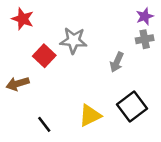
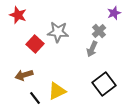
gray cross: (145, 39) -> (99, 31), moved, turned -32
brown arrow: (18, 84) -> (24, 75), moved
yellow triangle: (90, 115) -> (57, 91), moved

